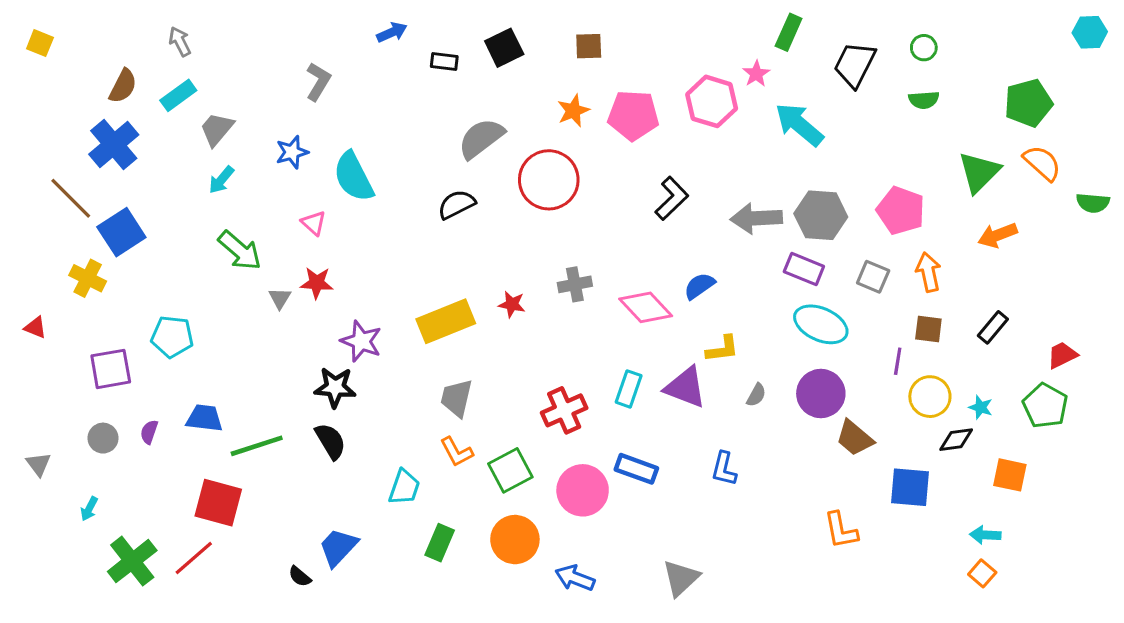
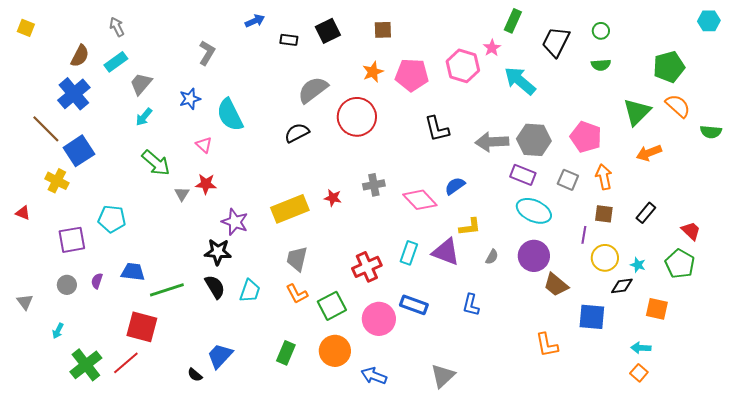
black L-shape: (672, 198) -> (437, 129), turned 120
red trapezoid: (1062, 355) -> (691, 231), turned 70
cyan trapezoid: (404, 487) -> (250, 291), moved

